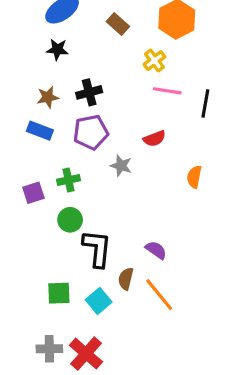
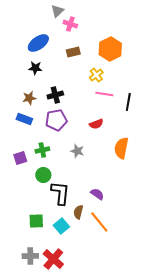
brown rectangle: (118, 24) -> (73, 52), turned -56
gray star: (121, 166) -> (77, 151), moved
orange semicircle: (194, 177) -> (121, 148), size x1.5

